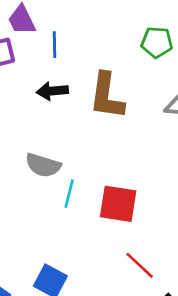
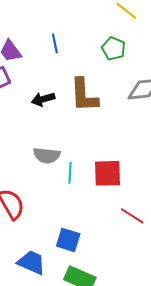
green pentagon: (157, 42) -> (114, 49), turned 30
blue line: (54, 45) -> (55, 43), moved

